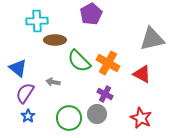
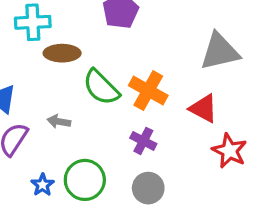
gray circle: (97, 114) -> (148, 188), moved
blue star: (28, 116) -> (43, 185), moved
red star: (141, 118) -> (229, 151), moved

